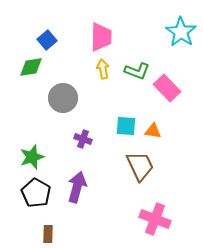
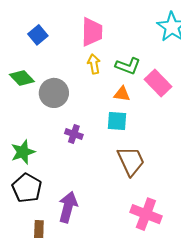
green diamond: (31, 67) -> (22, 78), moved, turned 55
orange triangle: (153, 131) -> (122, 94), moved
purple arrow: (77, 187) -> (68, 207), moved

